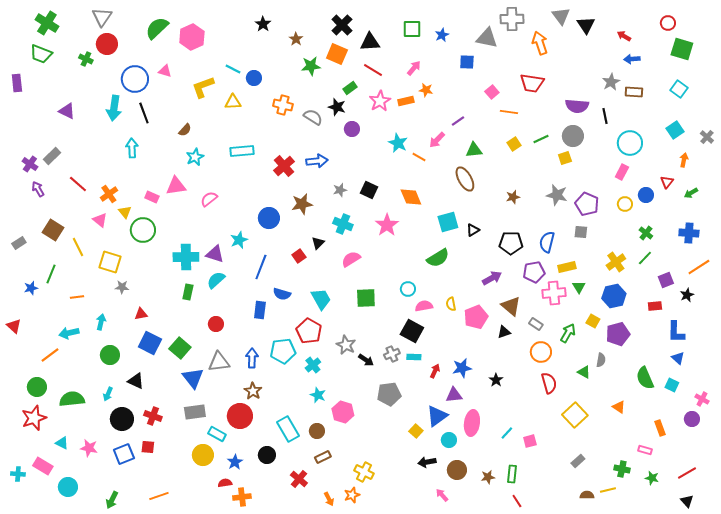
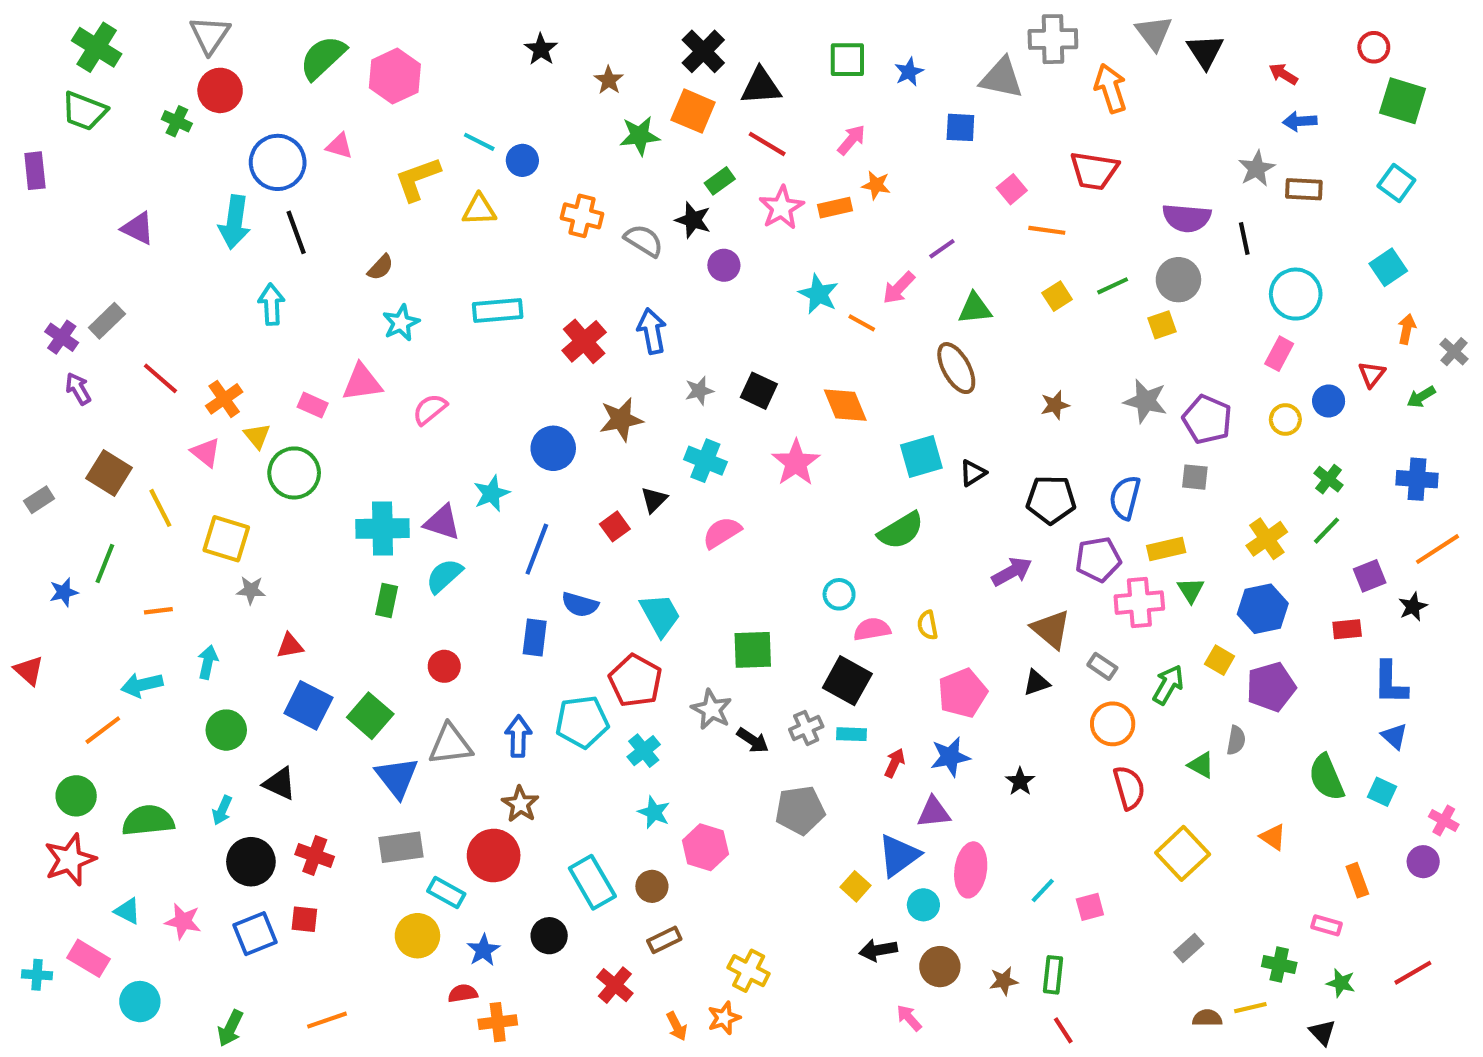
gray cross: (707, 137) -> (1454, 352), moved
blue arrow: (317, 161) -> (652, 331), turned -95
green square: (366, 298) -> (753, 650), moved
pink pentagon: (476, 317) -> (962, 693), moved
black triangle: (687, 501) -> (1322, 1032), moved

